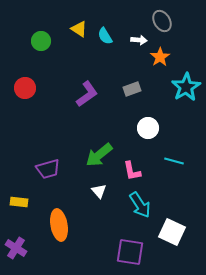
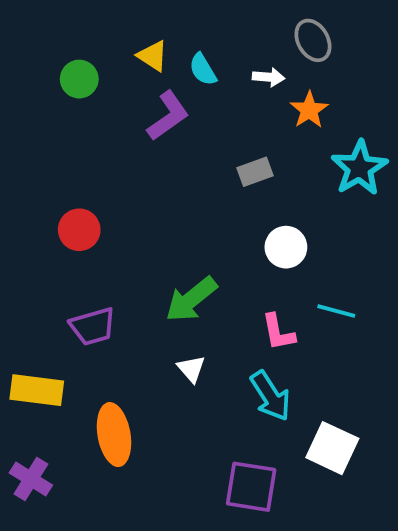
red circle: (25, 88) -> (79, 230), moved
purple L-shape: (87, 94) -> (168, 116), moved
pink L-shape: (132, 171) -> (278, 332), moved
yellow rectangle: (19, 202) -> (37, 390), size x1.5

